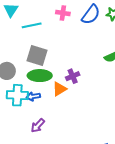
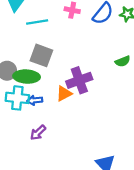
green ellipse: (40, 76) -> (27, 77), moved
purple cross: (73, 76) -> (79, 80), size x1.6

